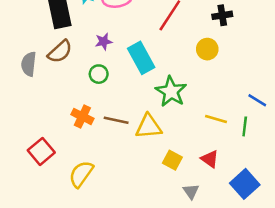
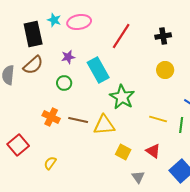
yellow circle: (207, 49) -> (165, 70), moved
yellow semicircle: (81, 174) -> (50, 163), size x0.6

